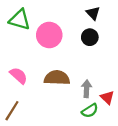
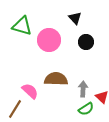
black triangle: (93, 13) -> (75, 18), moved
pink semicircle: (19, 76) -> (30, 91), moved

